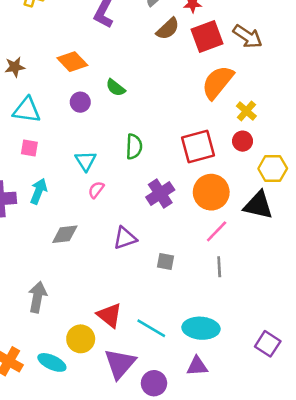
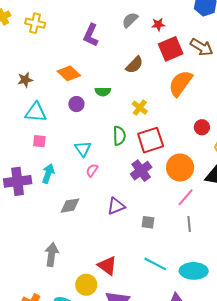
brown semicircle: (168, 29) -> (134, 65), moved
green semicircle: (116, 88) -> (103, 92), turned -35
yellow cross: (246, 111) -> (140, 108), moved
red square: (198, 146) -> (151, 140), moved
cyan line: (151, 328) -> (155, 264), moved
cyan ellipse: (201, 328) -> (194, 271), moved

